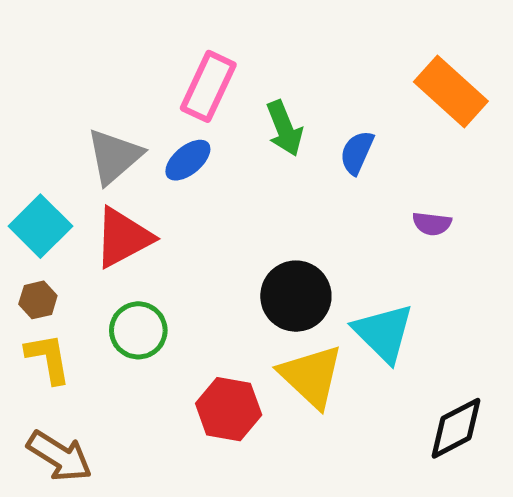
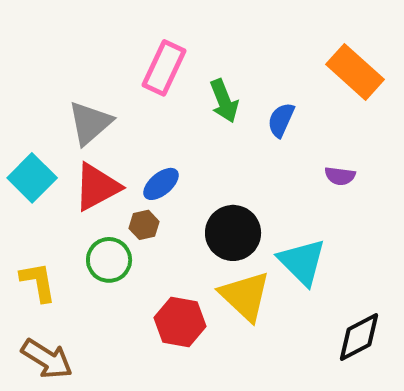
blue ellipse: (188, 160) -> (161, 184), moved
brown hexagon: (38, 300) -> (144, 225), moved

